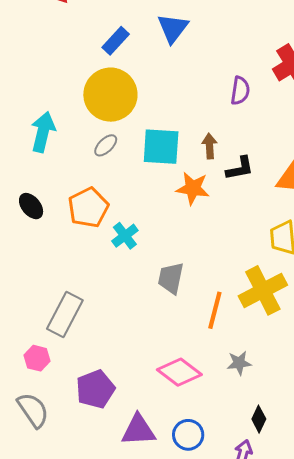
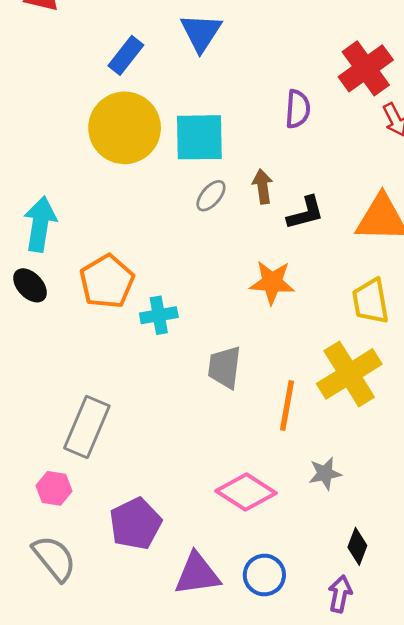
cyan arrow: (43, 132) -> (40, 224), moved
gray ellipse: (106, 145) -> (211, 196), moved
cyan square: (161, 147) -> (199, 137), moved
orange star: (193, 188) -> (272, 282), moved
cyan cross: (125, 236) -> (159, 315), turned 32

